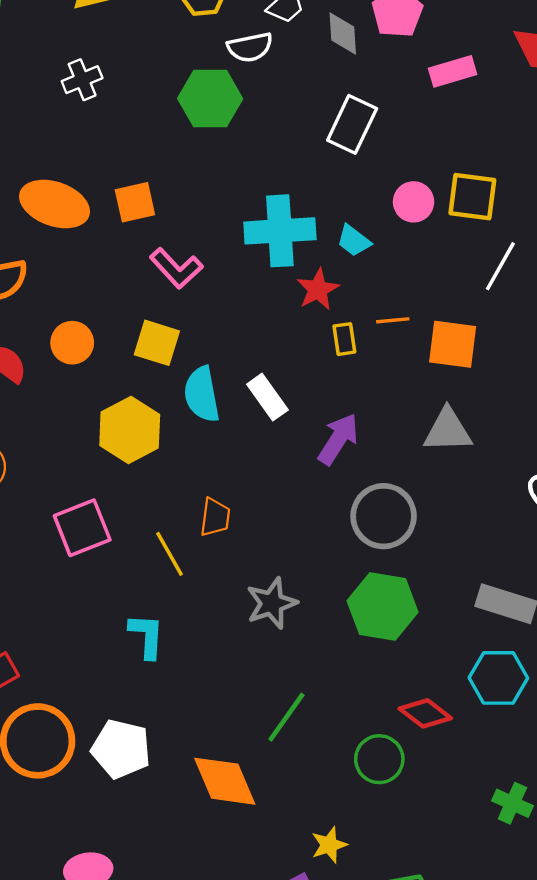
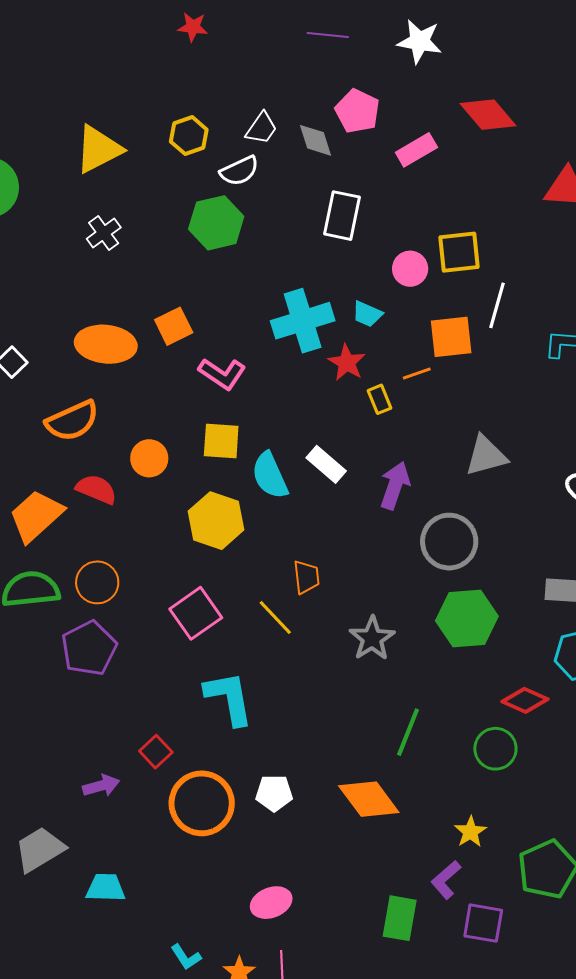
orange square: (453, 344) -> (451, 337), moved
cyan L-shape: (147, 636) -> (229, 698), moved, size x1.4
white pentagon: (121, 749) -> (274, 793), size x0.7

